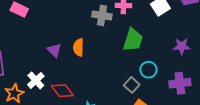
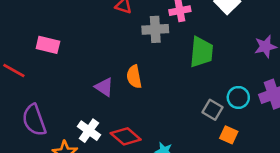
cyan circle: (148, 70) -> (238, 97), moved

